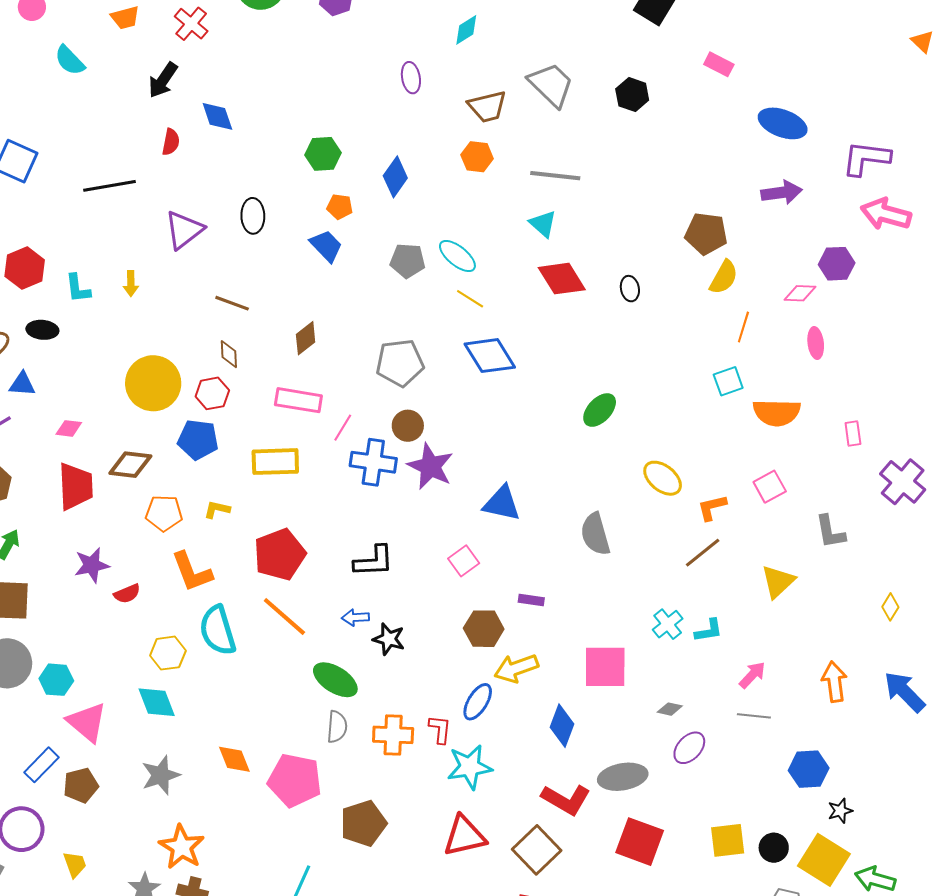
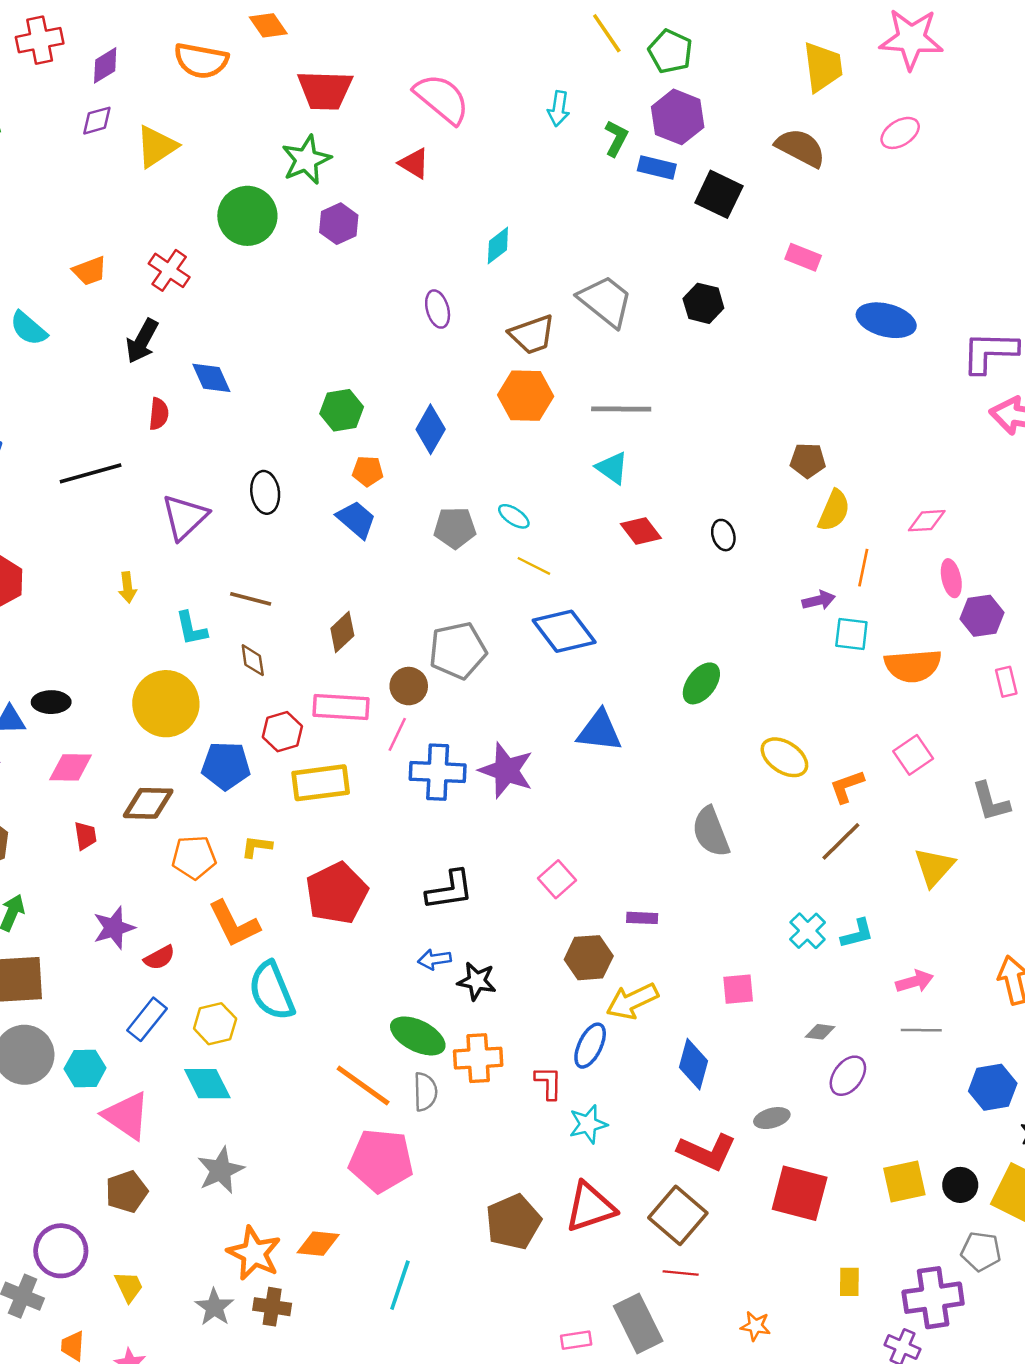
orange hexagon: (477, 157) -> (526, 396), size x1.4
purple arrow: (782, 192) -> (819, 600), moved, size x0.7
brown pentagon: (706, 234) -> (808, 460), size x0.7
cyan ellipse: (457, 256) -> (514, 516), size x0.7
purple hexagon: (837, 264) -> (982, 616), moved
red diamond: (562, 279) -> (641, 531), size x0.7
cyan L-shape: (78, 288) -> (191, 628), moved
black ellipse: (42, 330) -> (51, 702), moved
cyan square: (728, 381) -> (851, 634), turned 32
red hexagon: (212, 393) -> (282, 732), moved
brown circle: (408, 426) -> (409, 686), moved
pink diamond: (69, 428) -> (71, 767), size x1.4
red trapezoid: (76, 486) -> (85, 836), size x0.5
blue triangle: (502, 503) -> (599, 731), moved
orange line: (284, 616) -> (363, 1086), moved
pink square: (605, 667) -> (738, 989), size x0.6
pink arrow: (752, 675) -> (915, 981), turned 36
orange cross: (393, 735) -> (478, 1058), moved
orange diamond: (234, 759) -> (318, 1244), moved, turned -57
blue rectangle: (41, 765) -> (147, 1019), moved
cyan star: (470, 767) -> (588, 1124), size x0.7
gray ellipse: (623, 777) -> (772, 1118), size x0.6
brown pentagon: (363, 823) -> (513, 1222), moved

